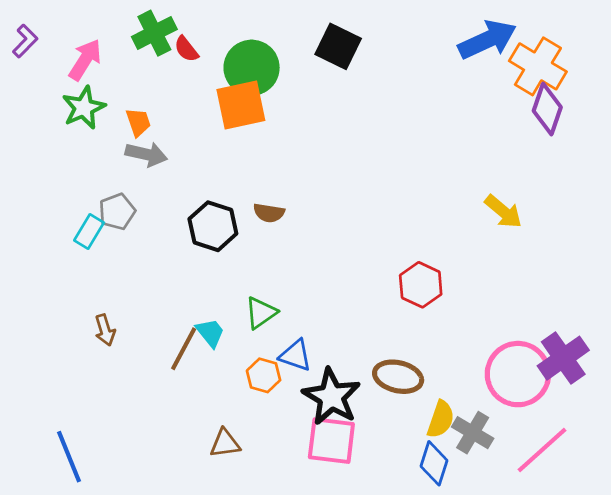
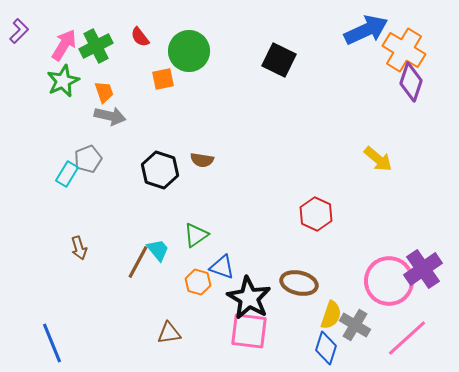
green cross: (154, 33) -> (96, 46), moved
black square: (338, 46) -> (279, 60), moved
orange square: (241, 105) -> (163, 79), moved, size x0.6

